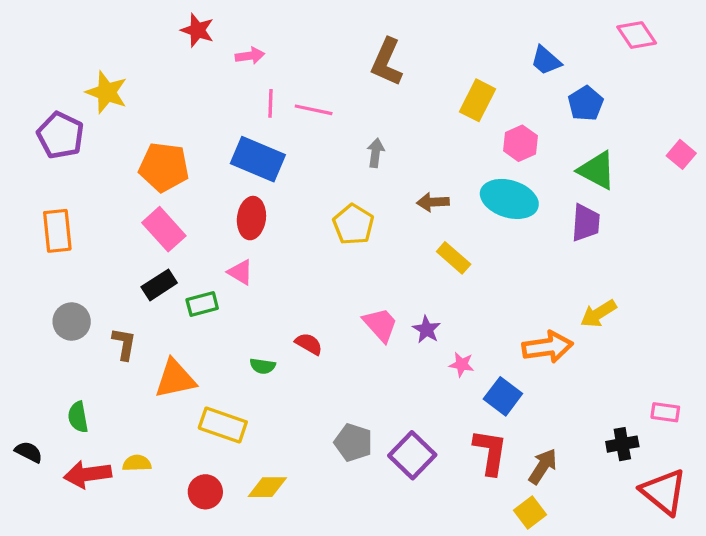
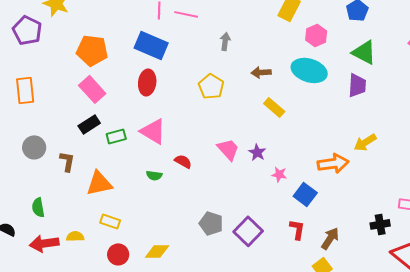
pink triangle: (240, 272) -> (153, 131), moved, size x1.6
yellow rectangle: (223, 425) -> (110, 221), moved, size x0.7
red L-shape: (490, 452) -> (297, 229), size x0.7

